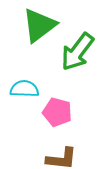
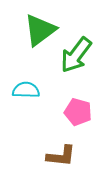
pink pentagon: (57, 112) -> (78, 112), moved

